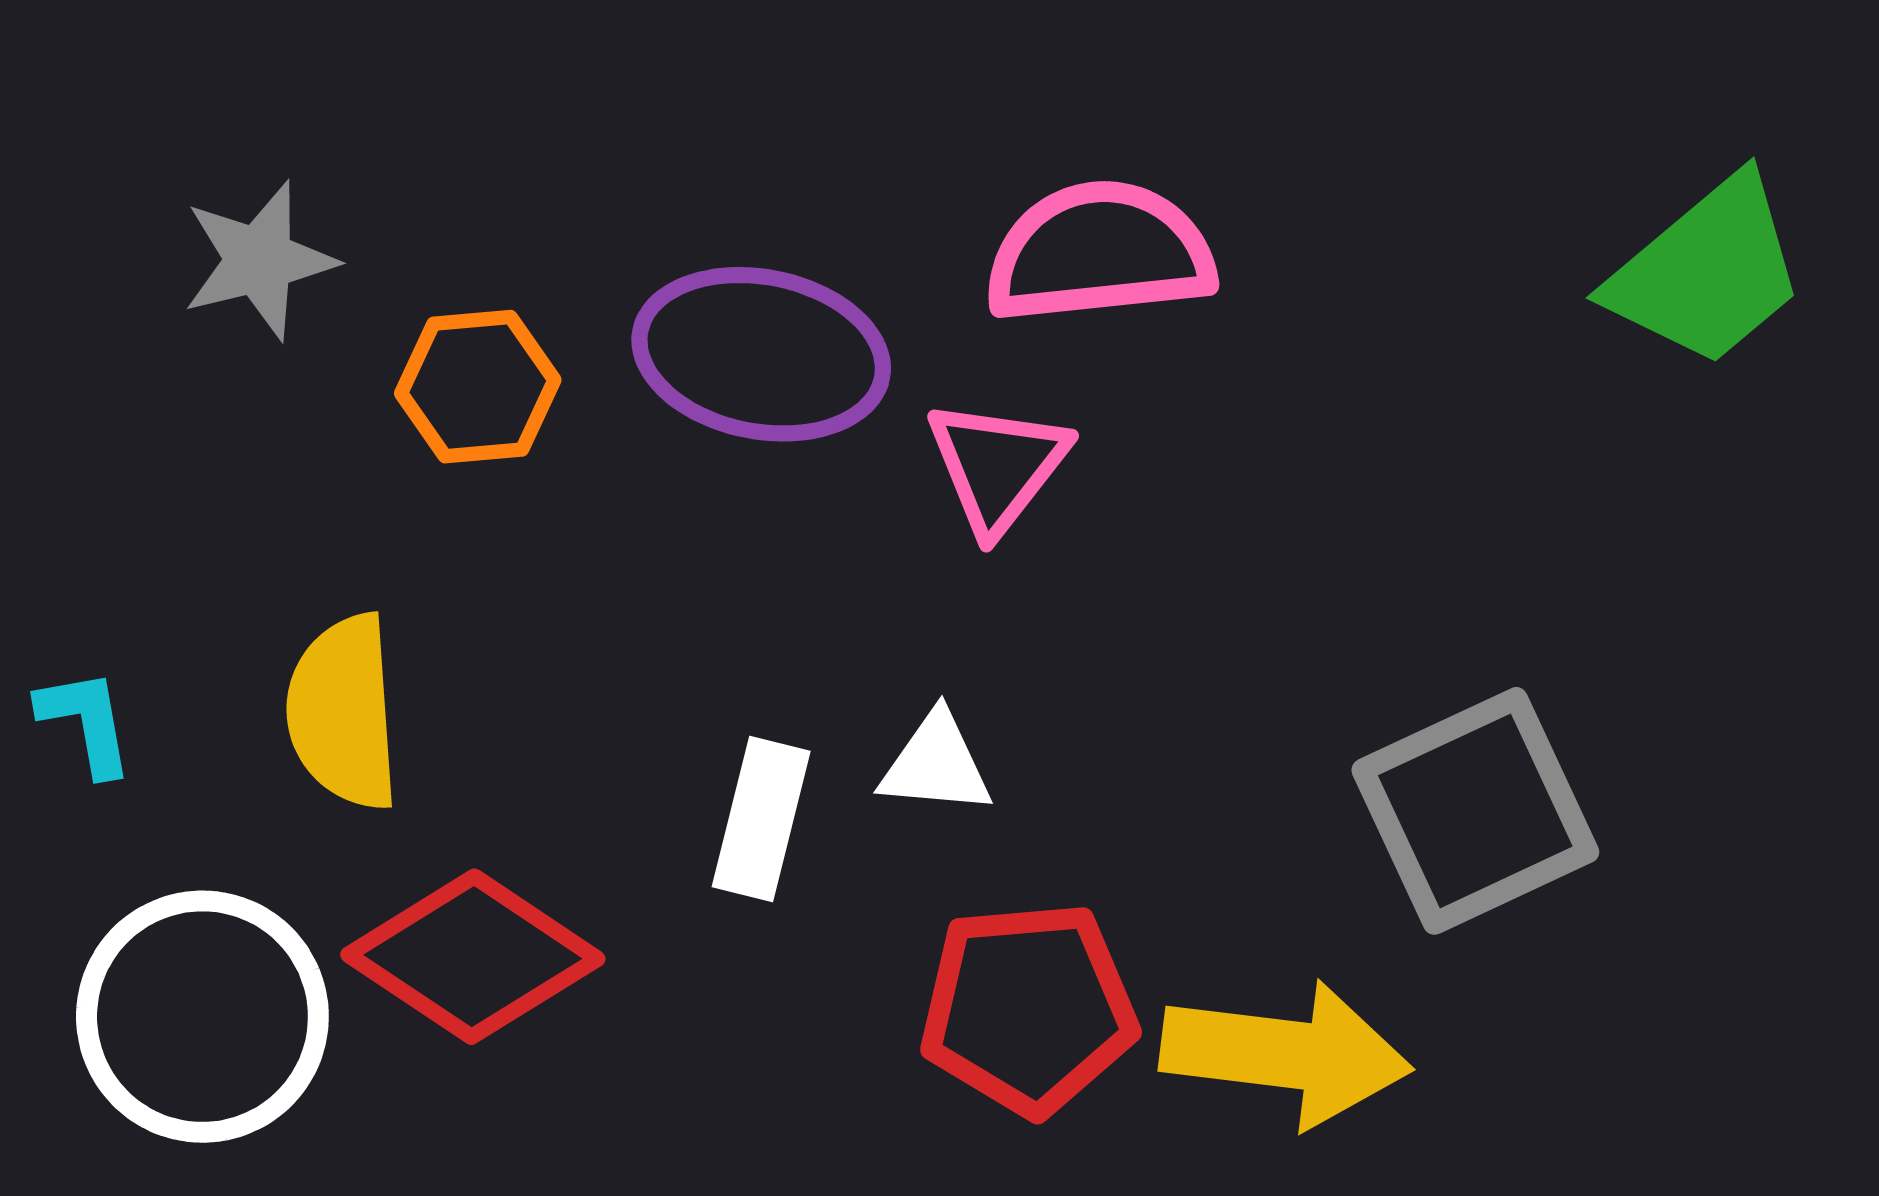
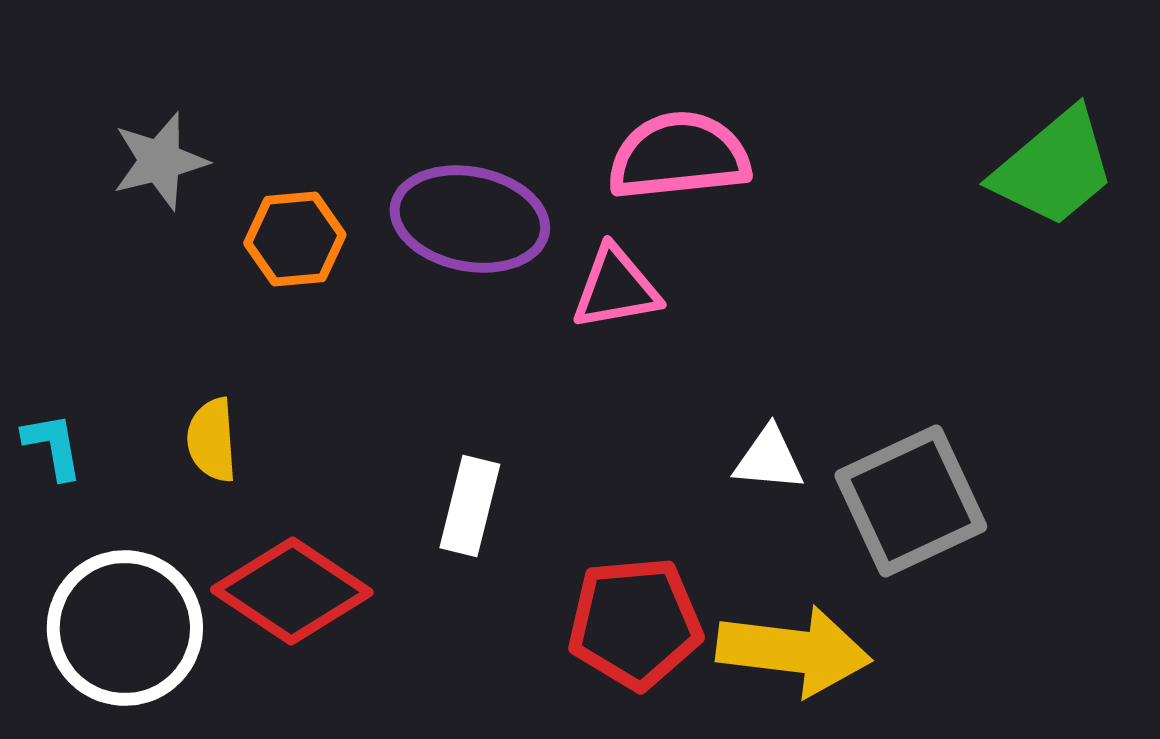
pink triangle: (998, 466) -> (616, 288), turned 42
yellow semicircle: (343, 712) -> (212, 440), size x0.7
white triangle: (936, 764) -> (769, 459), moved

